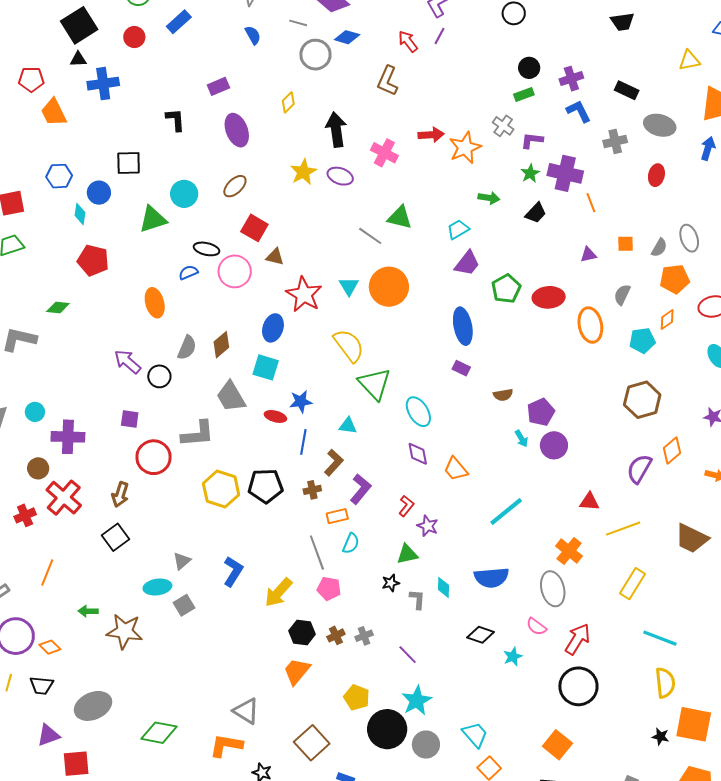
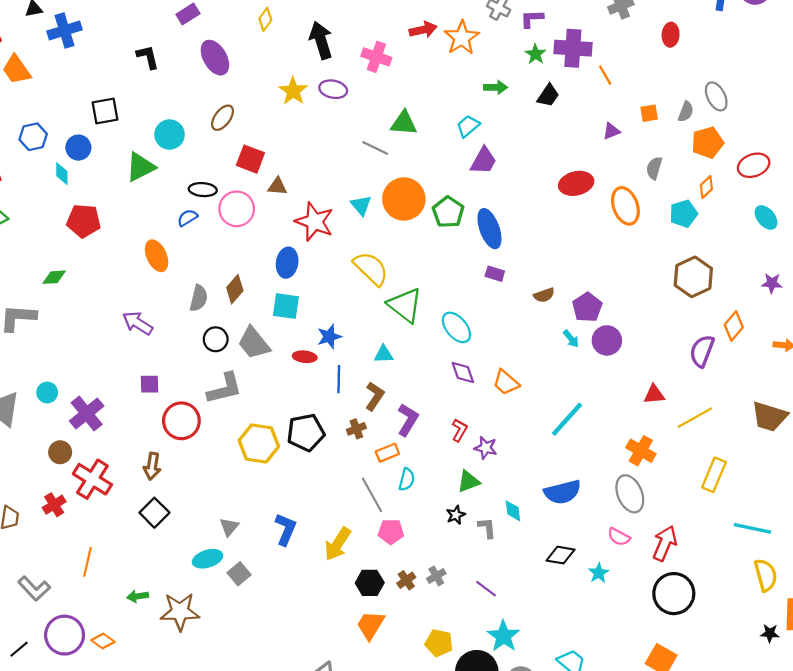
green pentagon: (506, 289) -> (448, 212), moved
black circle: (159, 376) -> (216, 339), moved
purple cross: (68, 437) -> (87, 414), turned -32

